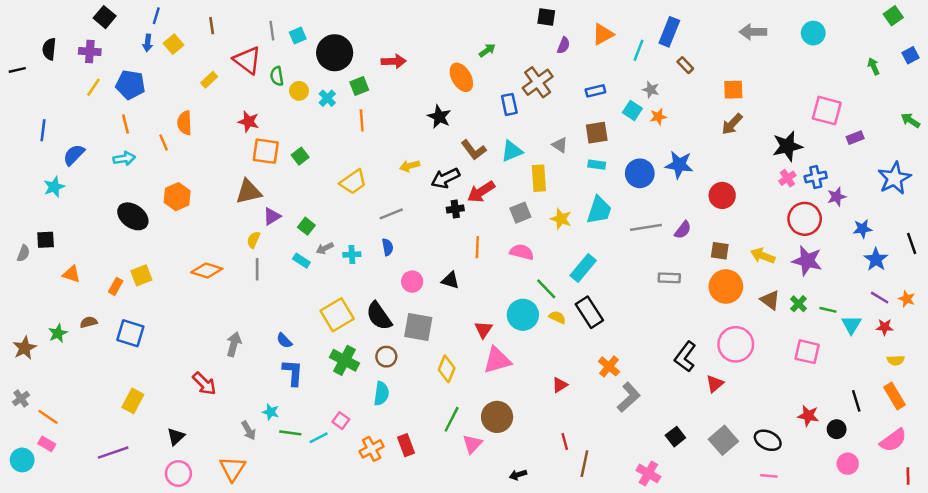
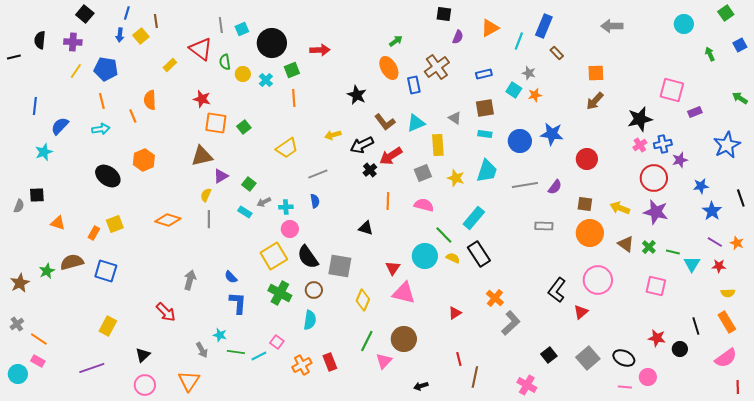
brown line: (212, 26) -> (156, 21), moved
cyan circle: (813, 33) -> (684, 24), moved
orange ellipse: (461, 77) -> (389, 68), moved
black cross: (455, 209) -> (370, 170), turned -32
pink circle: (412, 282) -> (290, 229), moved
brown semicircle: (89, 322) -> (72, 262), size x1.6
pink triangle: (497, 360) -> (404, 293), turned 30
pink circle: (848, 464) -> (648, 377), moved

